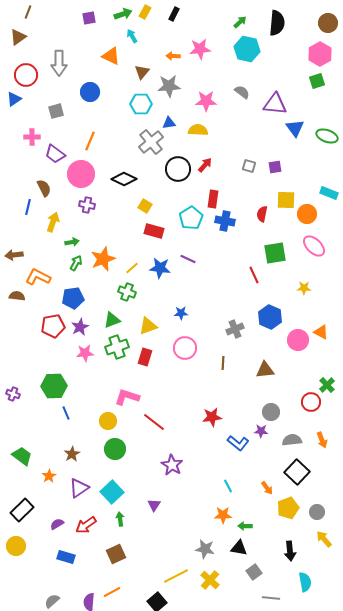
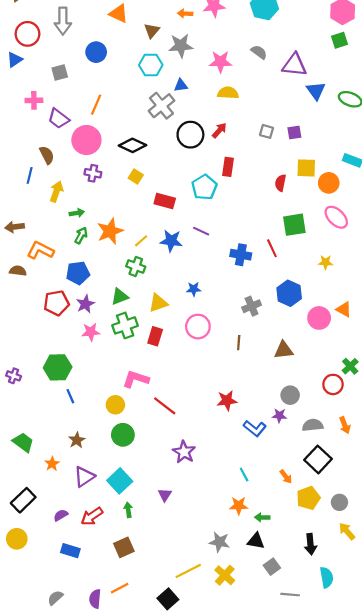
yellow semicircle: (198, 130) -> (228, 93), moved
yellow square: (145, 206) -> (136, 176), moved
blue cross: (225, 221) -> (241, 255), moved

